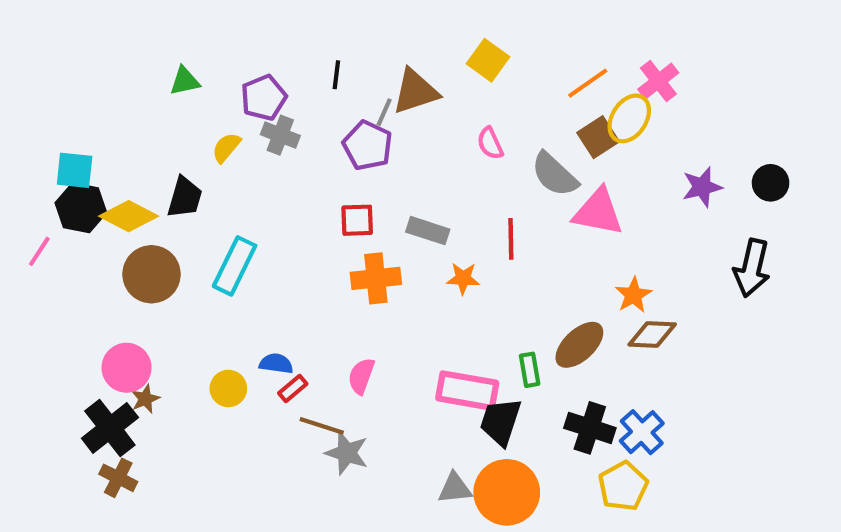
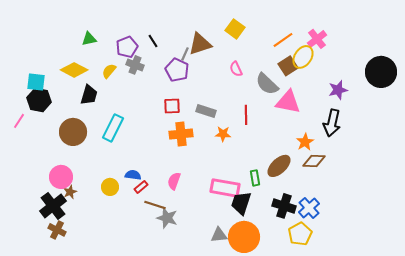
black line: (336, 75) -> (153, 41), moved, turned -40
black circle: (771, 183) -> (381, 72), moved, size x1.8
yellow diamond: (129, 216) -> (74, 70), moved
black arrow: (752, 268) -> (332, 123), moved

